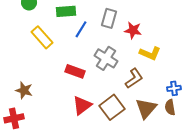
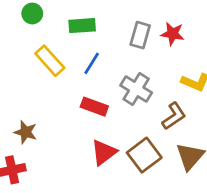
blue line: (81, 29) -> (92, 63), moved
red star: (133, 30) -> (173, 34), moved

